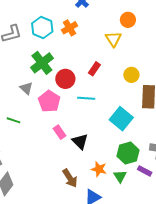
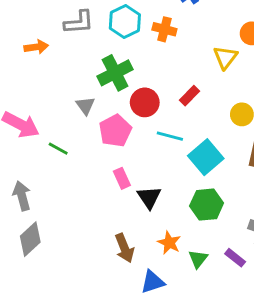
orange cross: (69, 28) -> (164, 29), turned 35
cyan square: (121, 119) -> (206, 157), moved
green hexagon: (128, 153) -> (207, 205), moved

